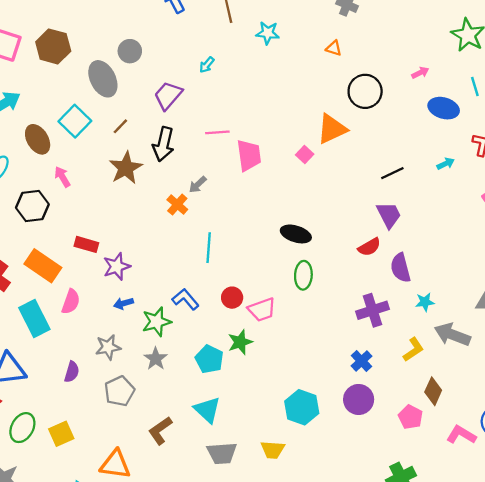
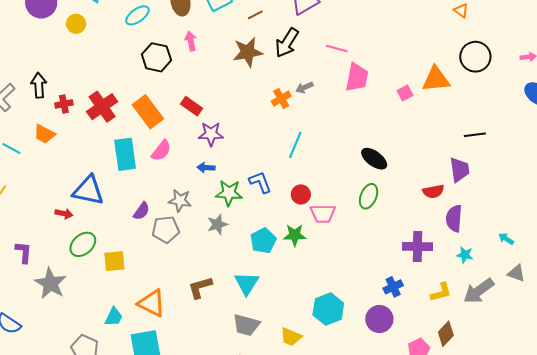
cyan arrow: (446, 164) -> (506, 239), moved, turned -140
gray arrow: (452, 335) -> (479, 291), turned -76
gray pentagon: (119, 391) -> (166, 230), moved

